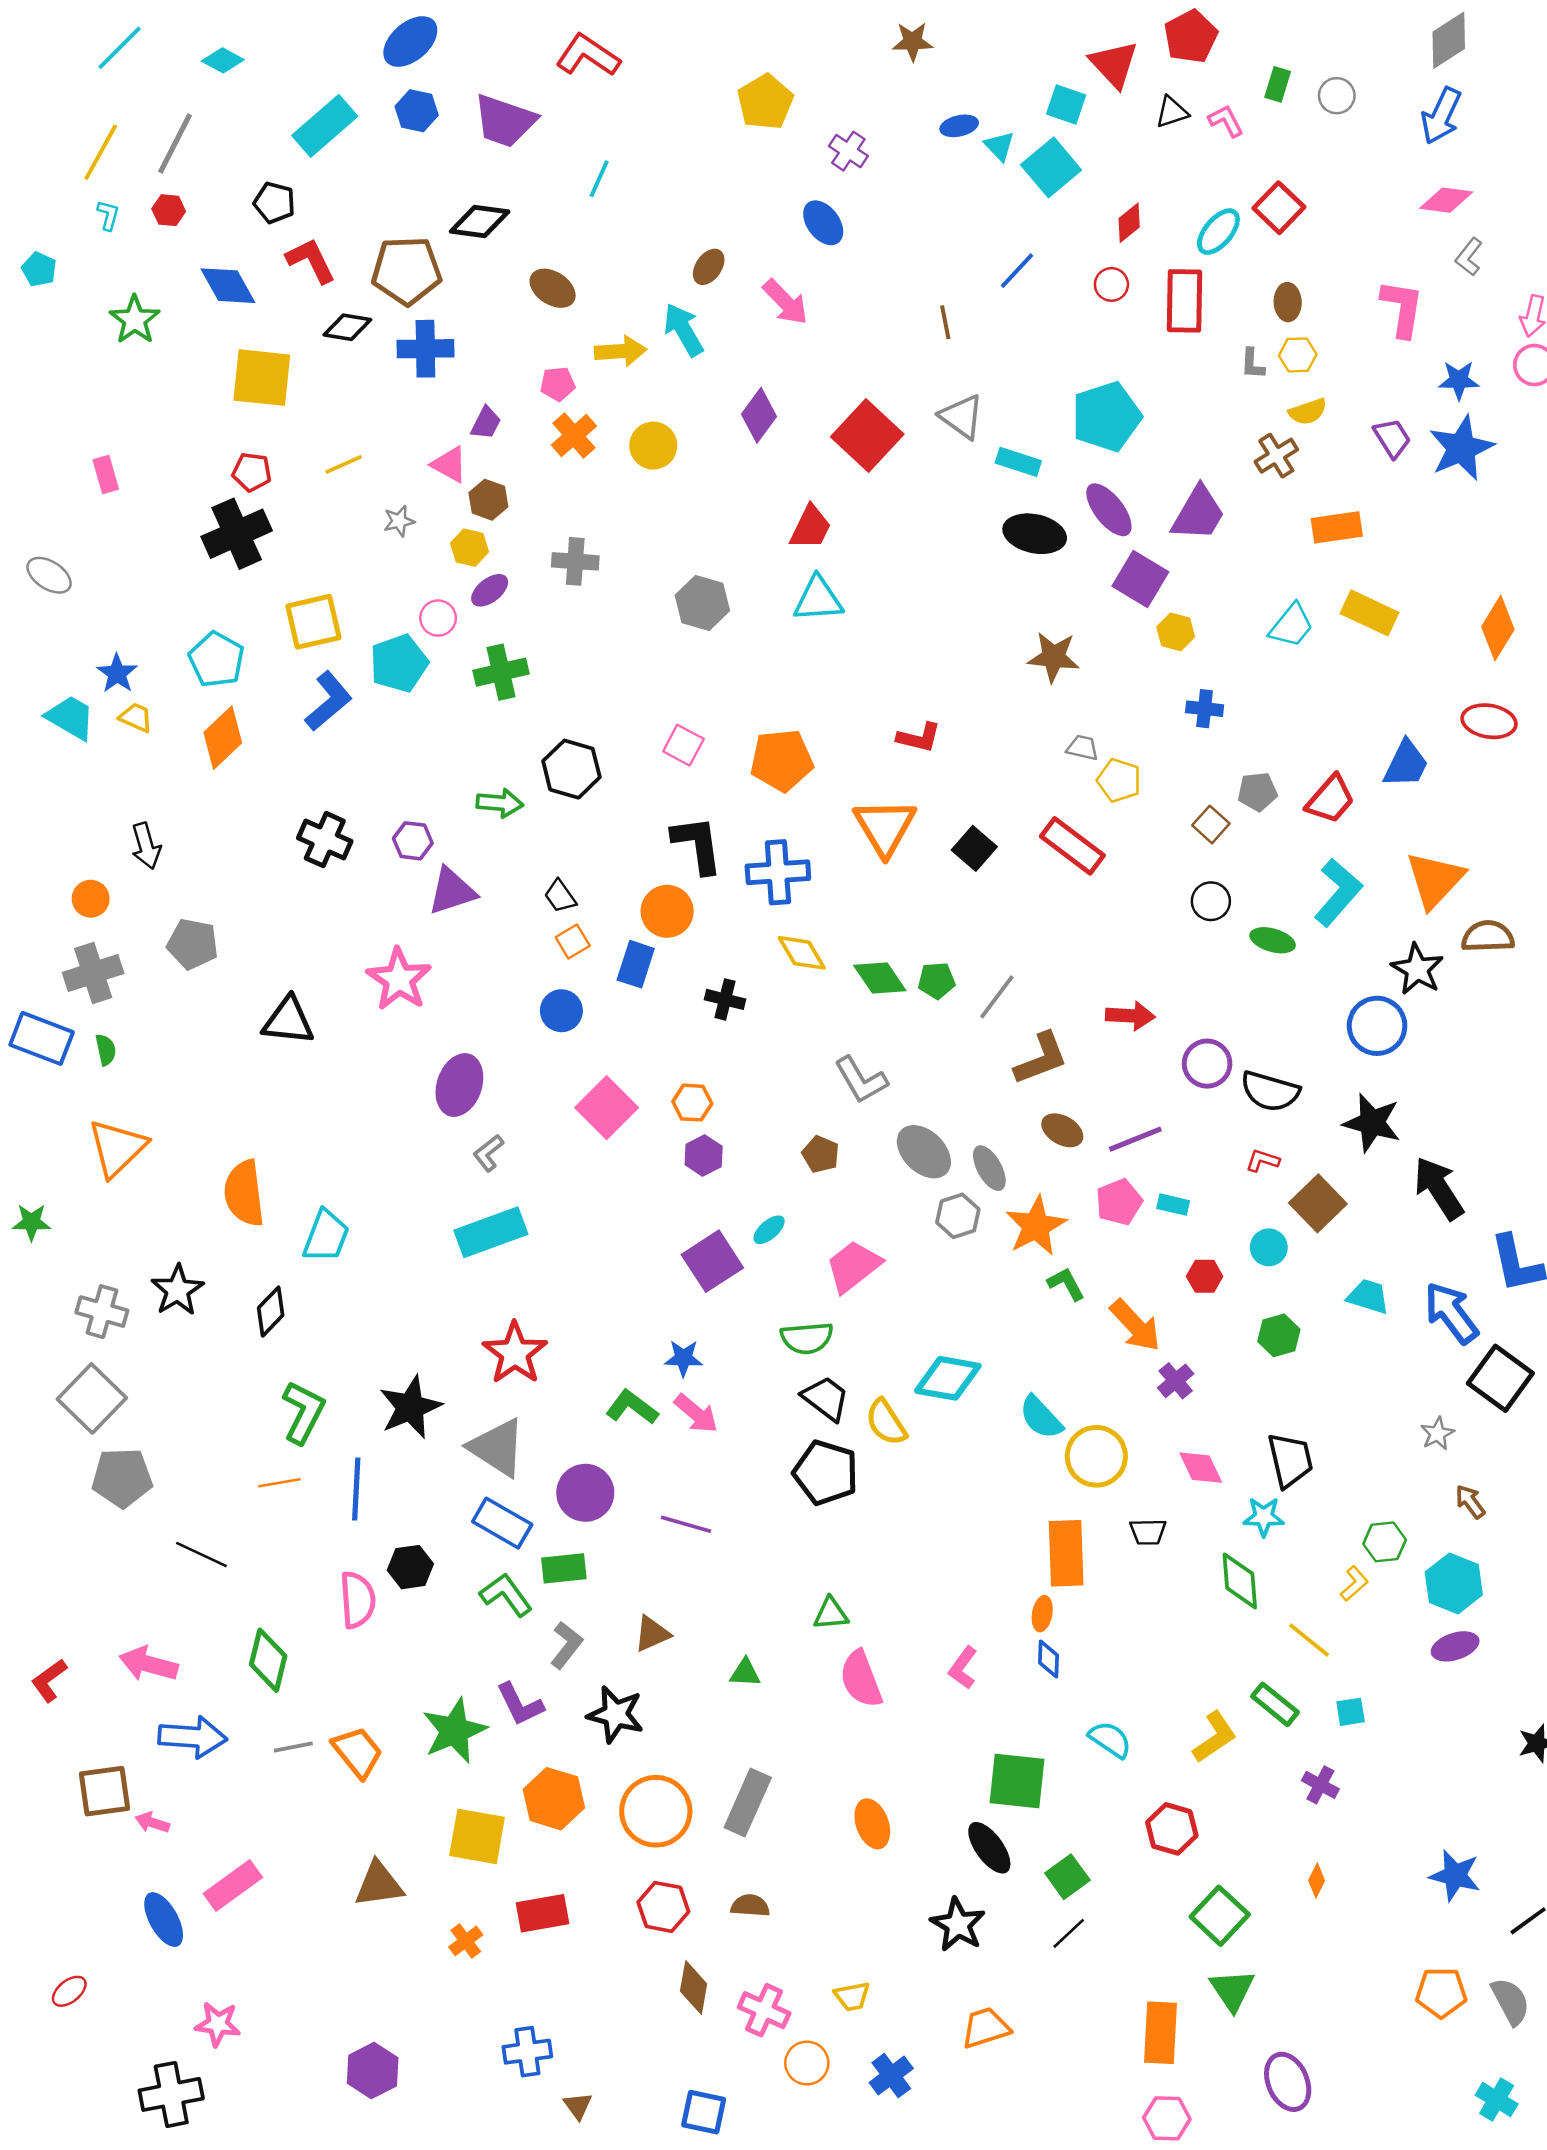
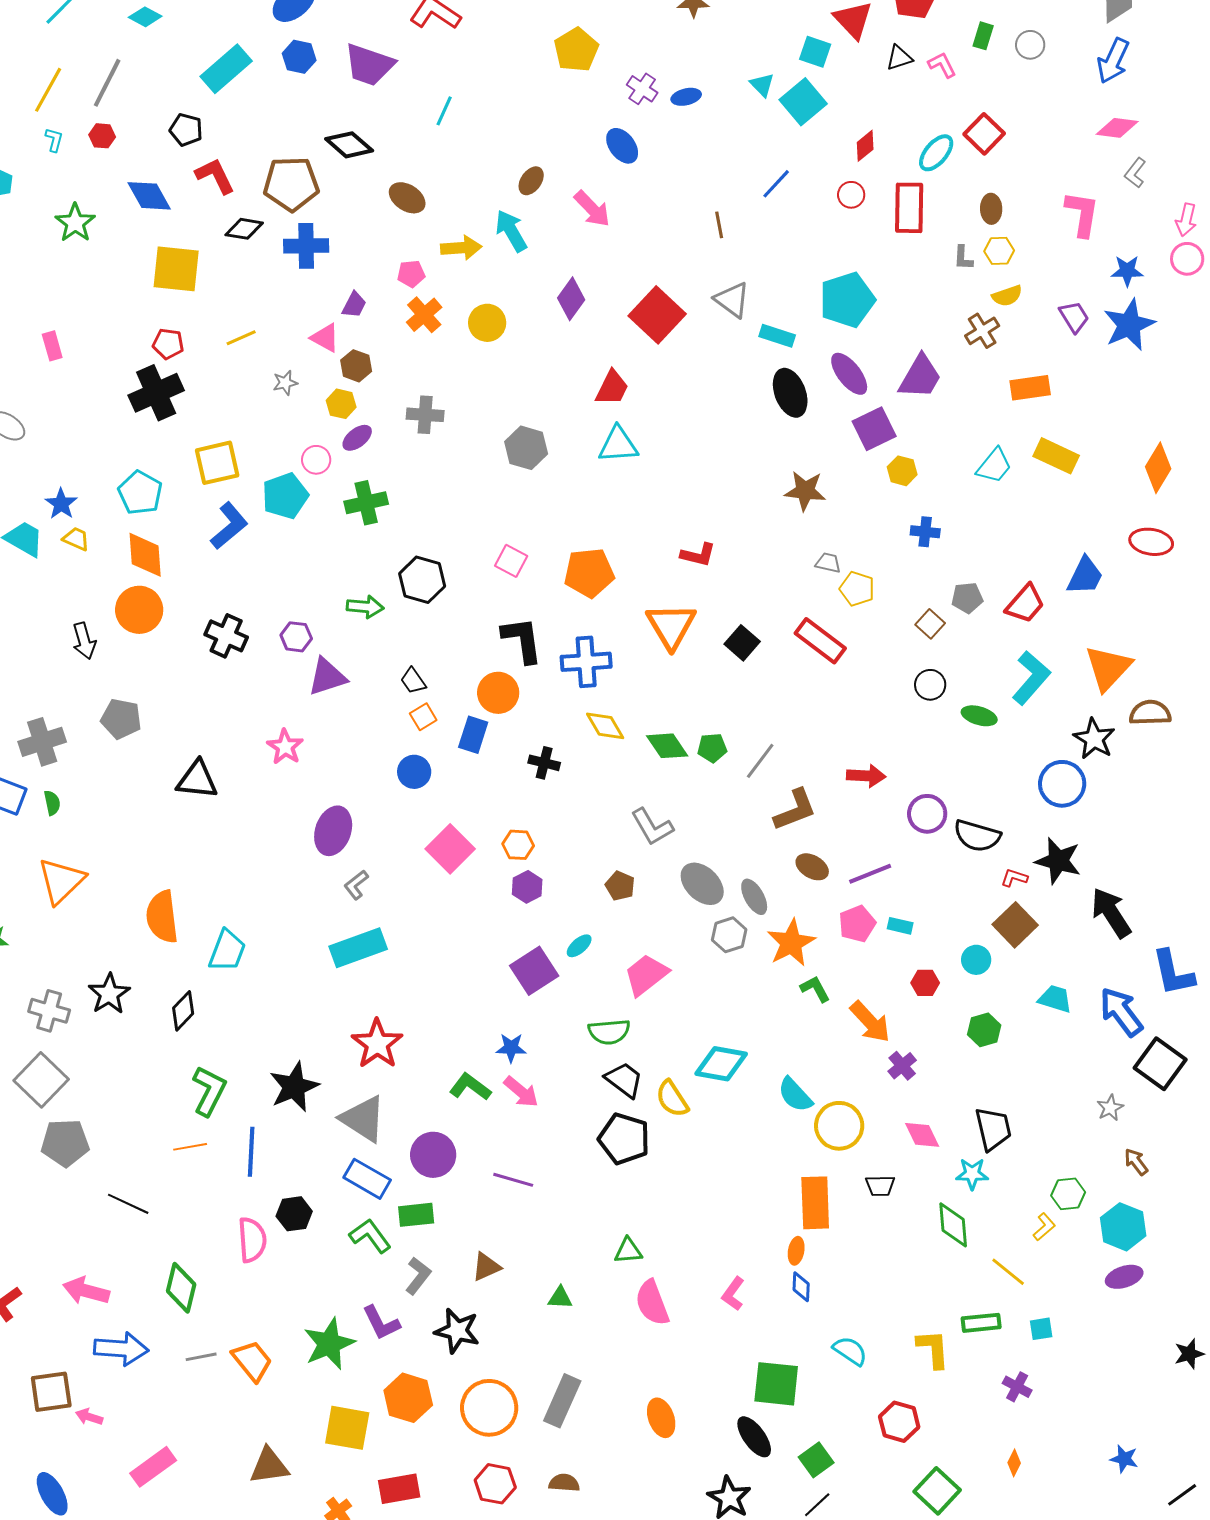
blue ellipse: (959, 126) -> (686, 97), moved
black diamond: (480, 222) -> (349, 145), turned 33
black ellipse: (1035, 534) -> (790, 393), turned 57
purple square: (1140, 579) -> (874, 429), turned 33
orange diamond: (223, 738) -> (145, 555), turned -51
orange circle: (91, 899) -> (139, 610), moved, size x1.6
pink star: (399, 979) -> (285, 747), size x0.7
red L-shape: (1262, 1161) -> (1014, 878), moved
green rectangle: (1275, 1704) -> (981, 1323), turned -45
yellow L-shape: (1215, 1737) -> (933, 1349), turned -60
blue star: (1455, 1875) -> (1124, 1459), size x0.7
blue ellipse: (164, 1920) -> (52, 1494), moved

